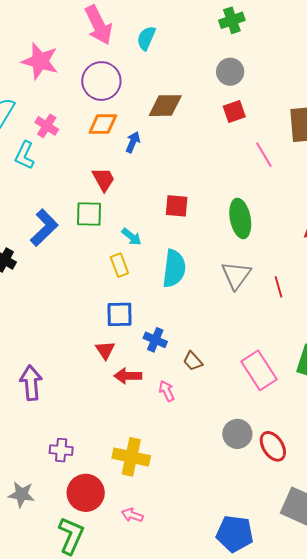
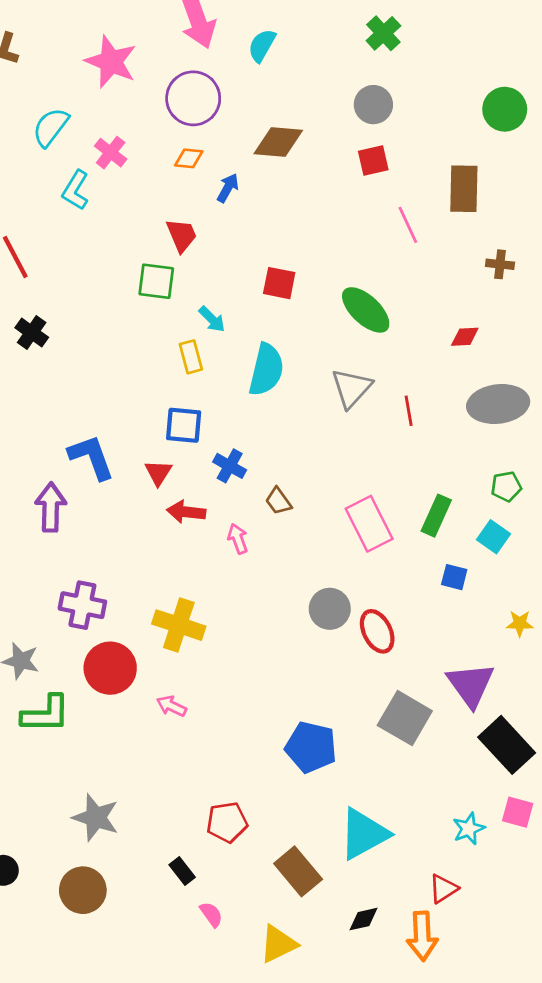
green cross: (232, 20) -> (383, 33), turned -30
orange diamond: (103, 124) -> (189, 158), size x0.7
green ellipse: (240, 218) -> (366, 310), turned -42
blue L-shape: (44, 228) -> (91, 457), moved, turned -72
purple cross: (61, 450) -> (82, 605), size x1.4
green L-shape: (71, 536) -> (46, 714), moved, turned 60

